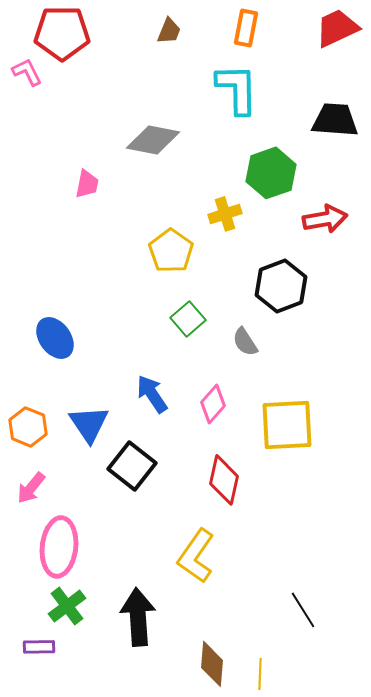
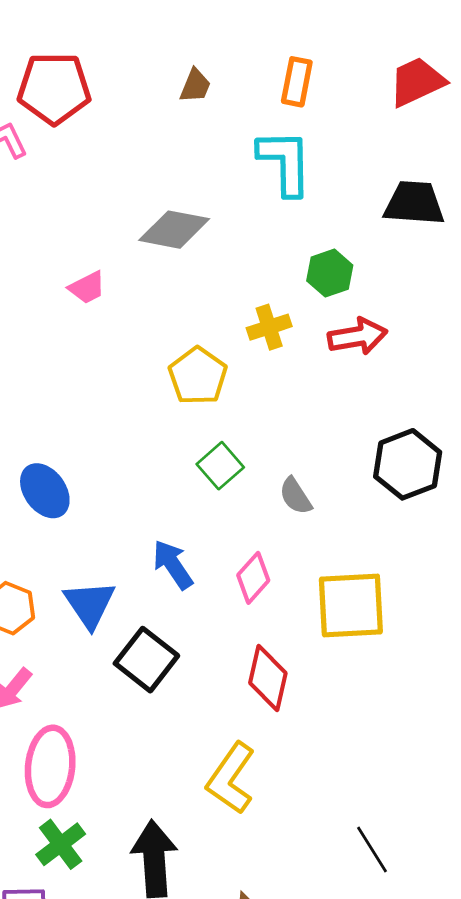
green hexagon: (271, 173) -> (330, 273), size x0.7
pink trapezoid: (87, 184) -> (87, 288), turned 52
red arrow: (325, 219) -> (357, 336), moved
black hexagon: (281, 286) -> (408, 464), moved

